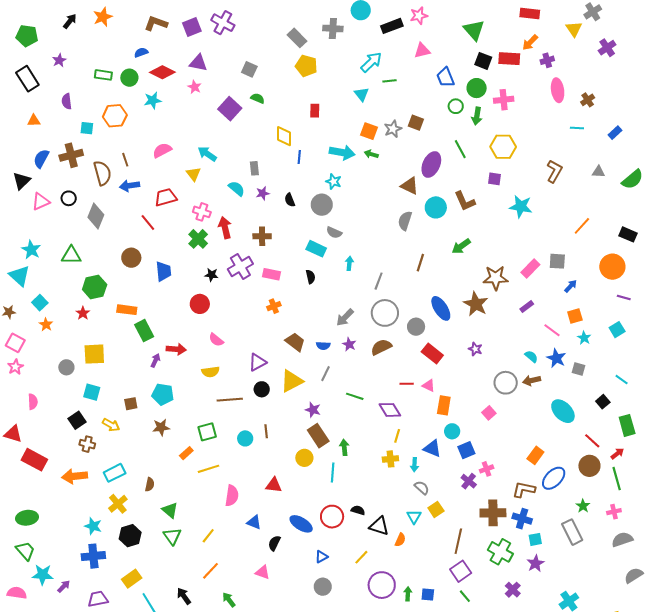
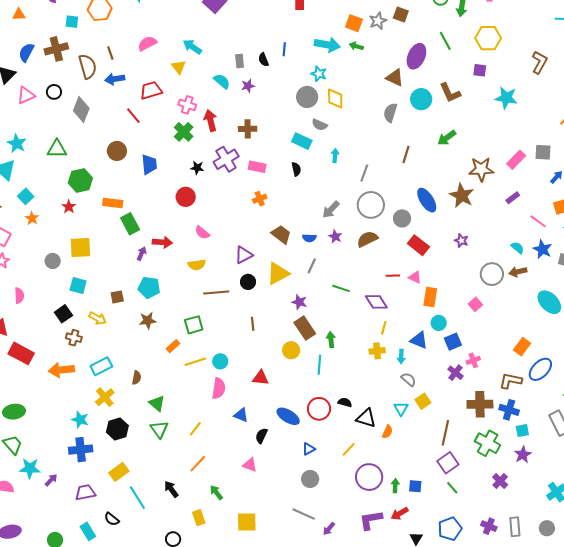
yellow diamond: (284, 136) -> (335, 99), moved
black semicircle: (290, 200) -> (264, 60), moved
cyan circle: (245, 438) -> (220, 361), moved

